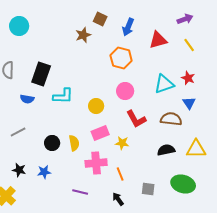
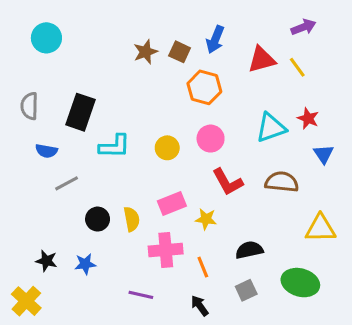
brown square: (100, 19) -> (180, 52), moved
yellow line: (189, 45) -> (297, 67), moved
blue semicircle: (27, 99) -> (46, 151), moved
blue triangle: (189, 103) -> (324, 154), moved
yellow circle: (96, 106) -> (167, 148), moved
gray line: (18, 132) -> (67, 183), moved
black semicircle: (166, 150) -> (249, 250), moved
gray square: (148, 189) -> (246, 290), turned -32

